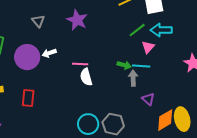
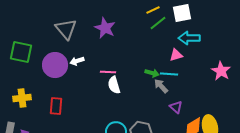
gray triangle: (38, 21) -> (66, 29), size x1.6
green line: (137, 30) -> (158, 23), moved
pink triangle: (148, 47) -> (176, 55), turned 32
gray arrow: (133, 78) -> (161, 86), turned -42

